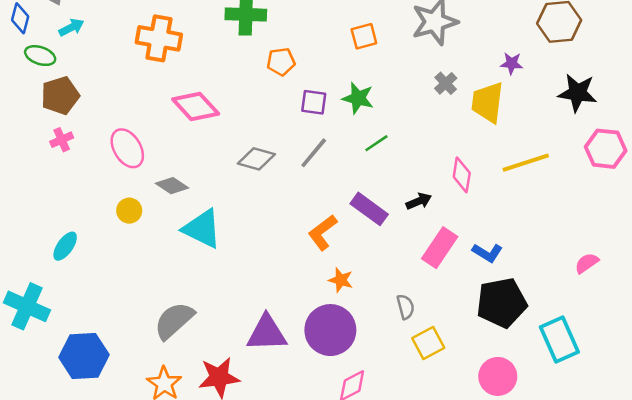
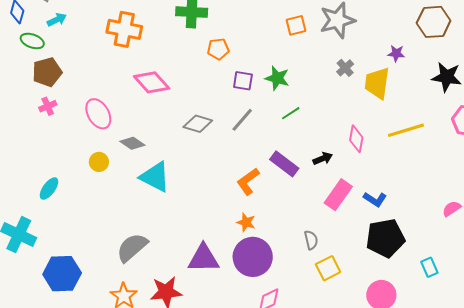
orange square: (364, 36) -> (296, 25), moved
orange star: (341, 280) -> (246, 222), moved
cyan rectangle: (559, 339) -> (429, 267), size x0.6

